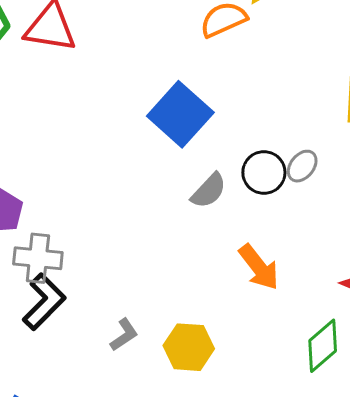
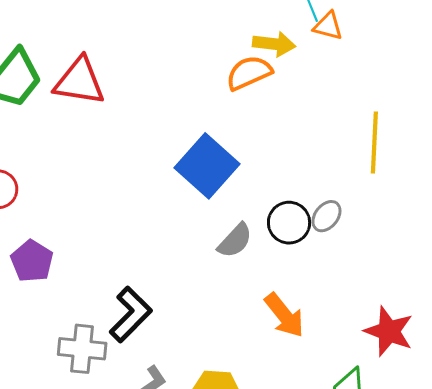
gray cross: (38, 258) -> (82, 349), moved
black L-shape: (44, 302) -> (131, 314), moved

